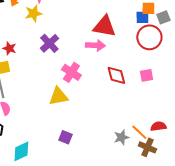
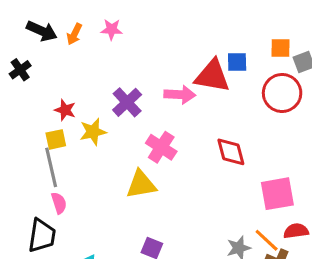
yellow star: (33, 13) -> (93, 132), moved
blue square: (142, 17) -> (237, 62), moved
pink arrow: (95, 45) -> (180, 95), moved
pink square: (146, 75) -> (277, 194), moved, size x1.6

